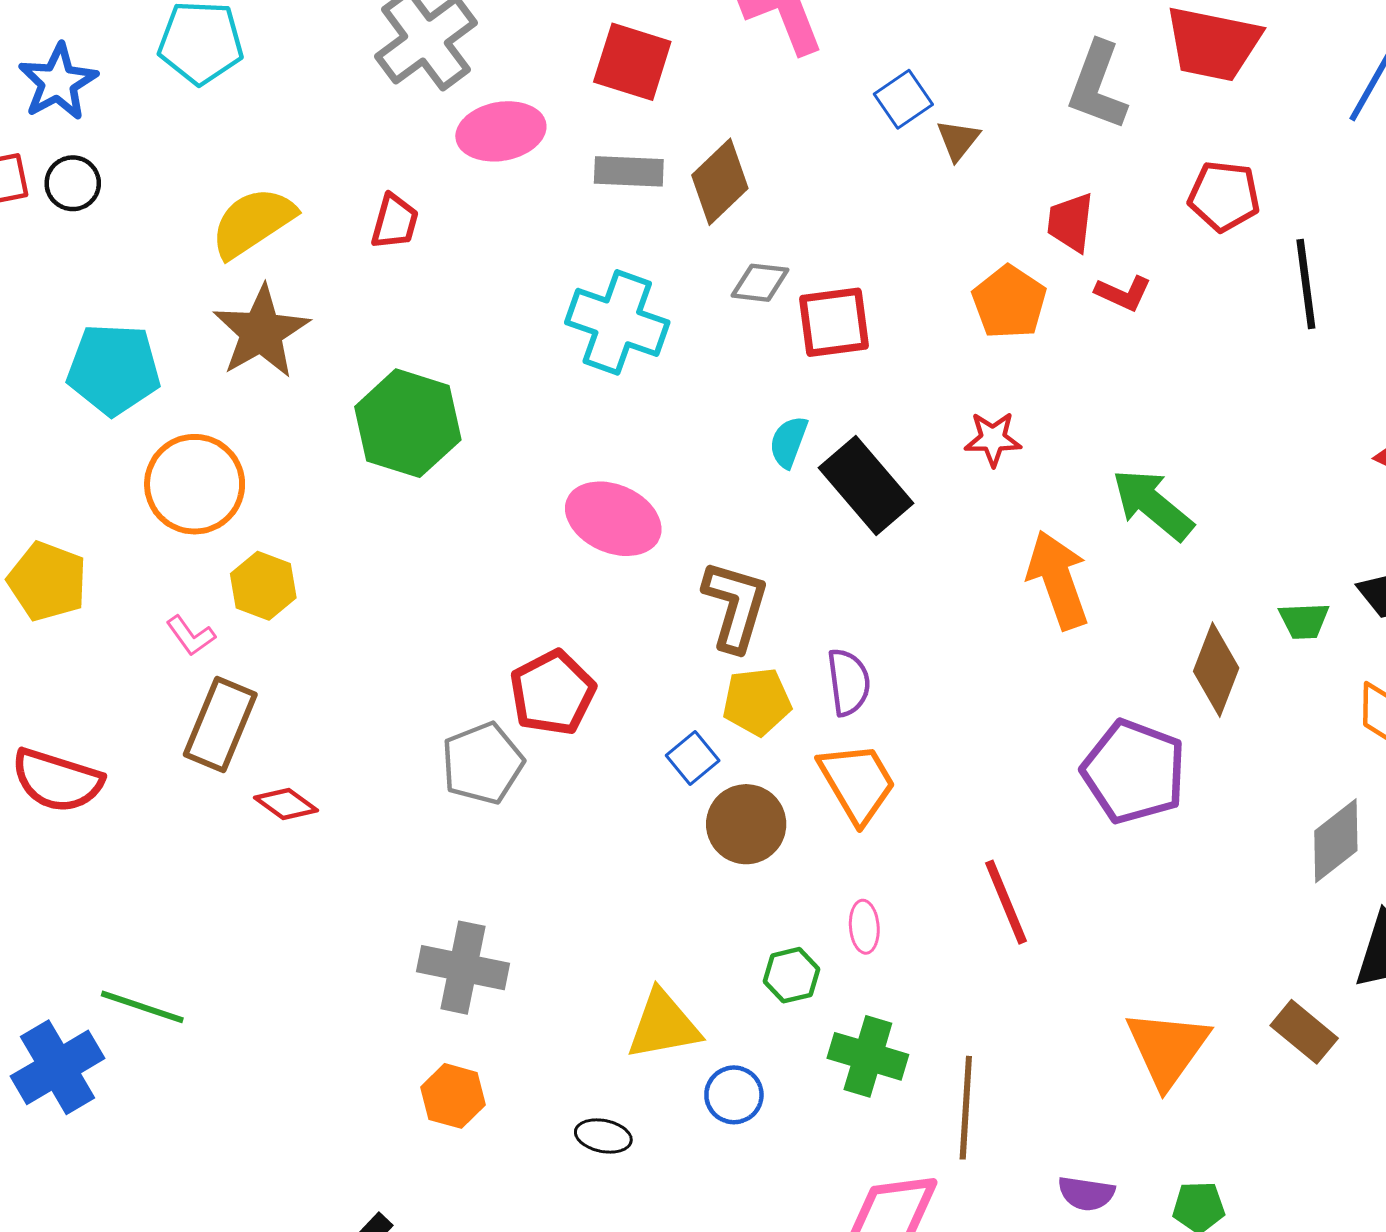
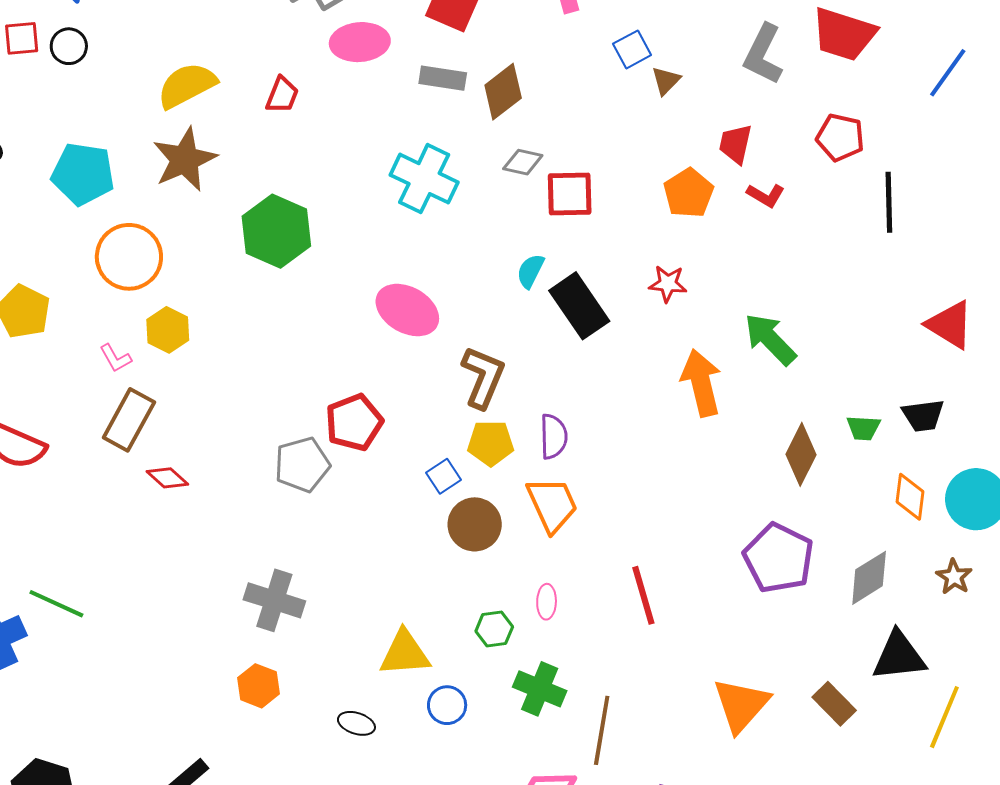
purple pentagon: (1134, 772) -> (779, 558), moved

